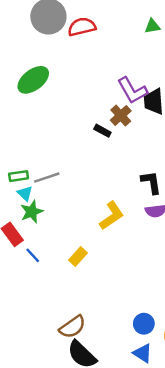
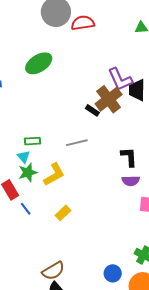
brown cross: (121, 115) -> (109, 99), size x1.5
green rectangle: (19, 176) -> (33, 141), moved
gray line: (47, 178) -> (77, 143), moved
yellow L-shape: (112, 216) -> (54, 175), moved

